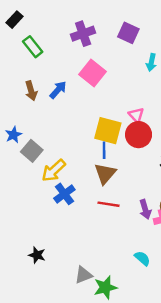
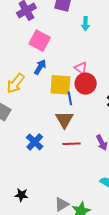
blue arrow: (58, 90) -> (40, 67), moved
blue line: (104, 150) -> (70, 98), moved
yellow arrow: (54, 171) -> (16, 83), moved

